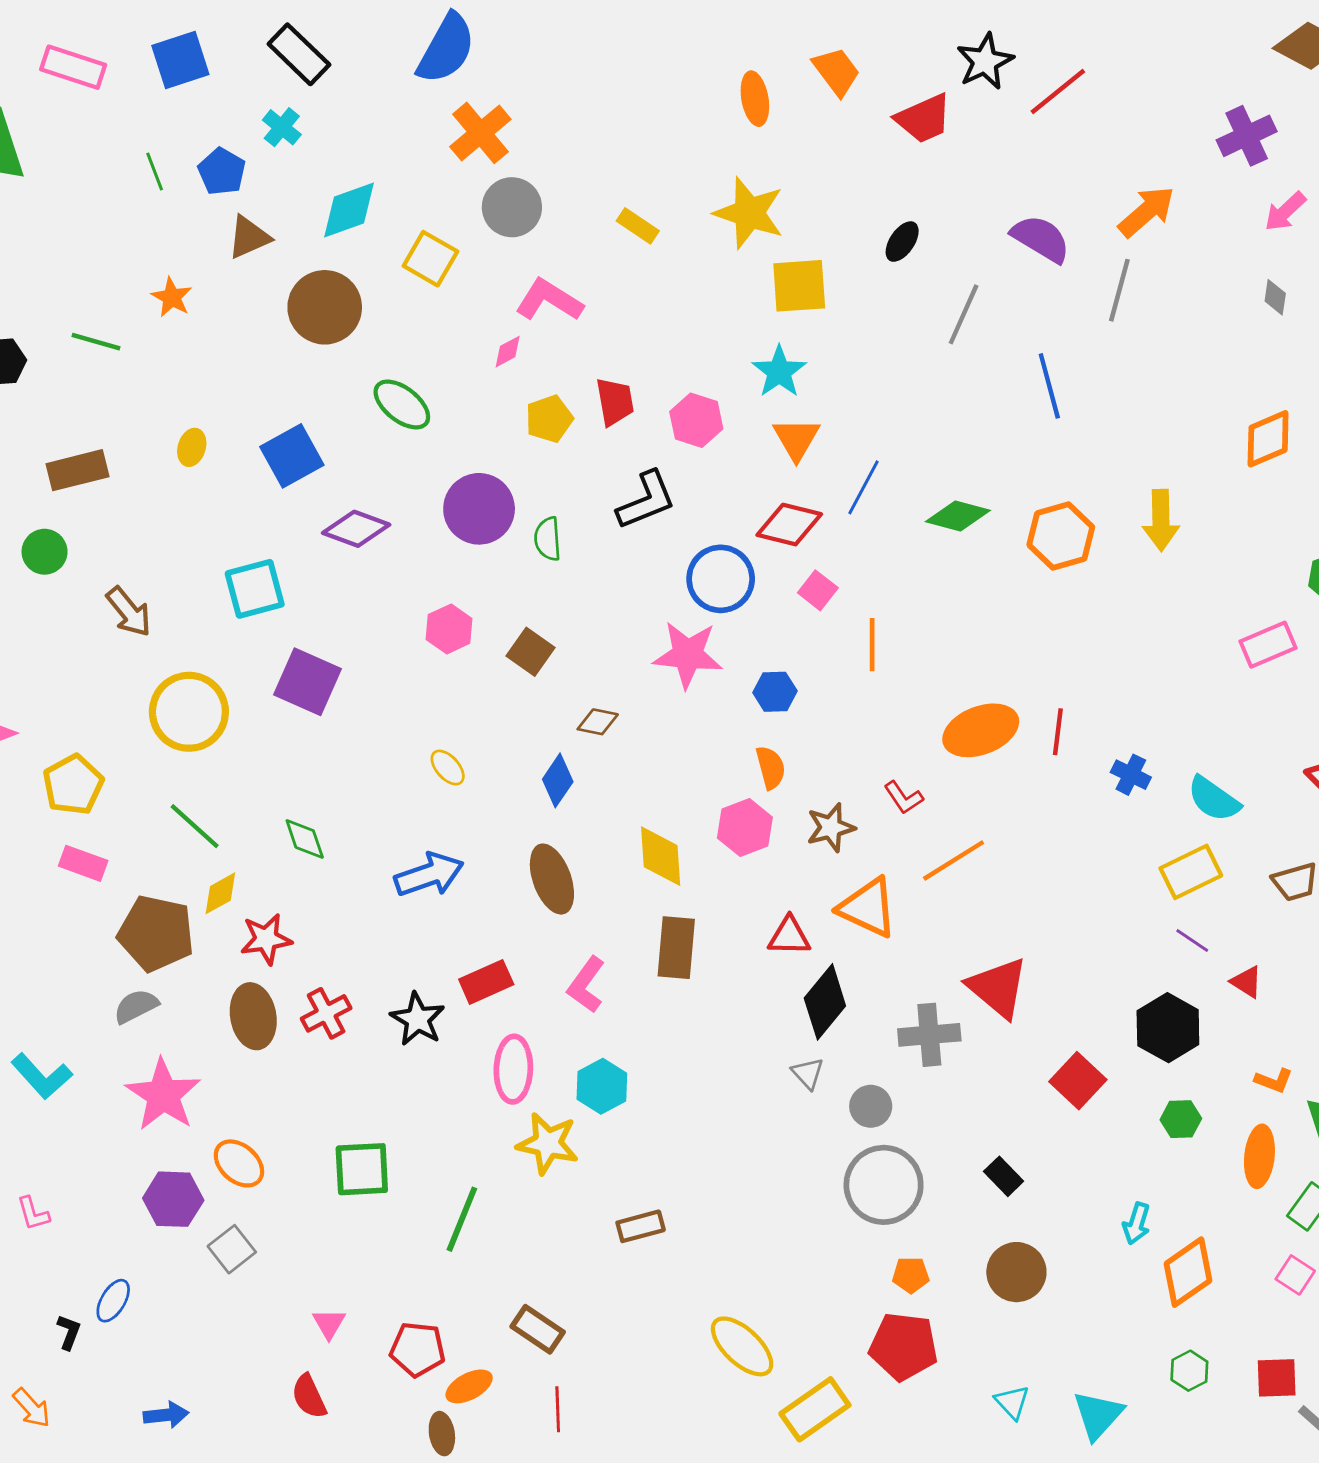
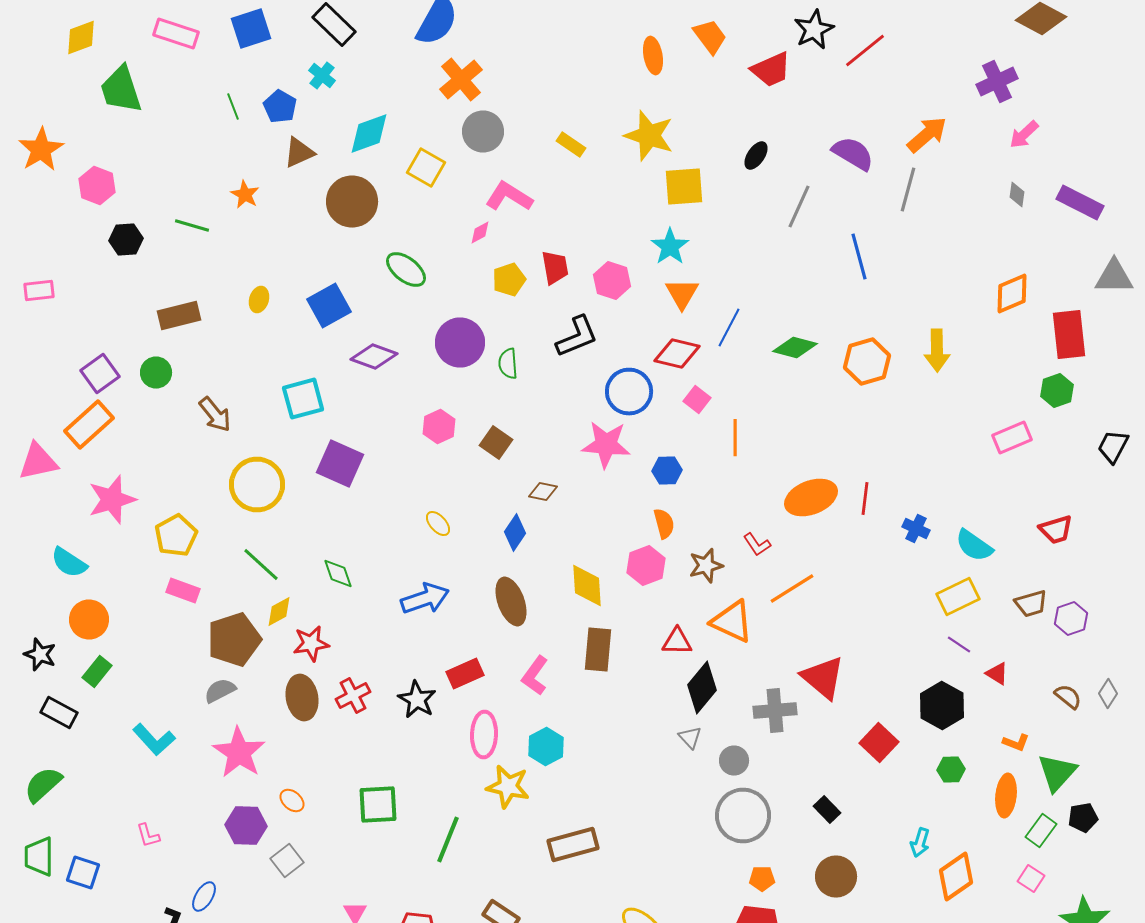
brown pentagon: (156, 933) -> (234, 640), turned -30
orange ellipse: (239, 1163) -> (292, 800), size x0.7
brown rectangle: (641, 1226) -> (573, 844), size x1.5

